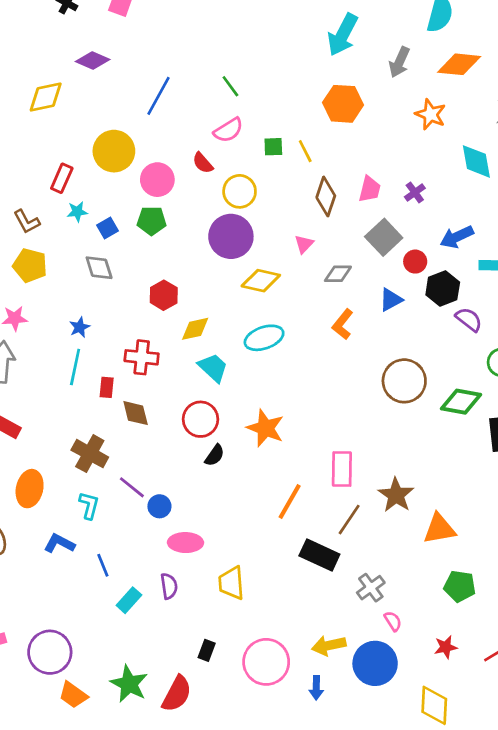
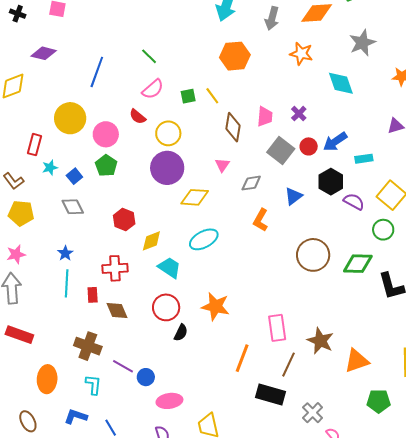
green pentagon: (151, 221) -> (106, 166), turned -30
red circle: (415, 262) -> (309, 146), moved

